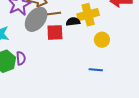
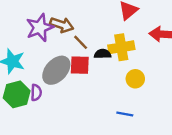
brown line: (54, 13) -> (81, 42), turned 48
gray ellipse: (36, 19) -> (56, 70), moved

